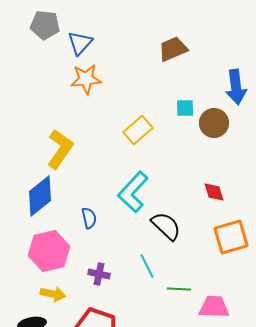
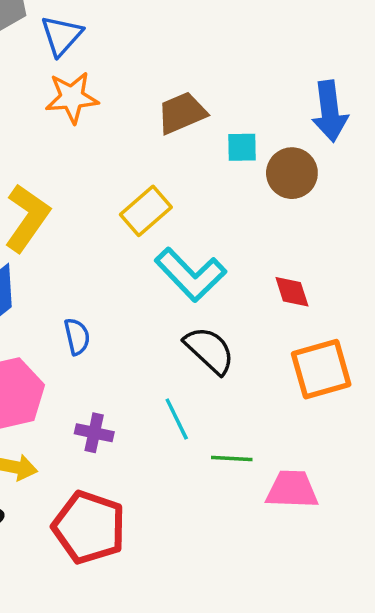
brown trapezoid: (173, 49) -> (182, 113), moved
yellow rectangle: (138, 130) -> (146, 211), moved
cyan L-shape: (133, 192) -> (190, 275), moved, turned -87

